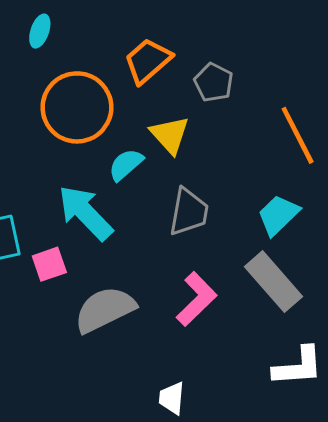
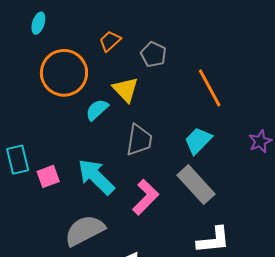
orange trapezoid: (148, 61) -> (110, 41), size x0.7
cyan arrow: (85, 213) -> (96, 177), moved
gray semicircle: (105, 310) -> (85, 230), moved

